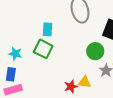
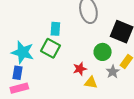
cyan star: (15, 54) -> (23, 52), size x1.6
red star: (71, 87) -> (80, 69), moved

